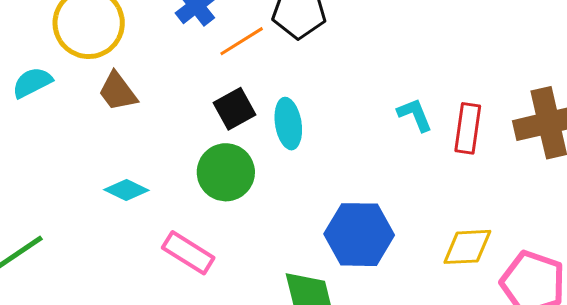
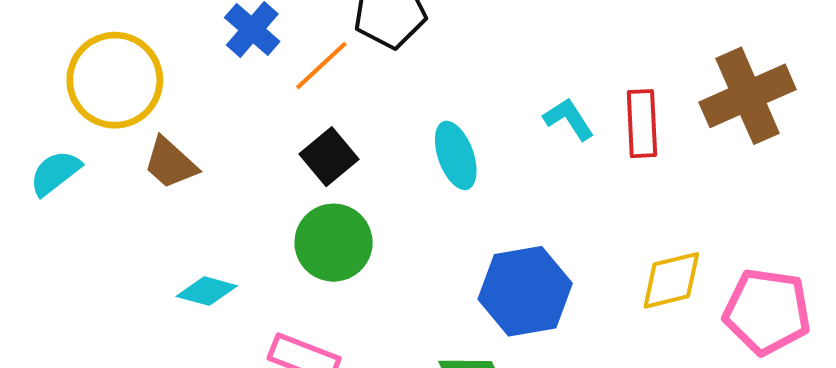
cyan ellipse: (288, 124) -> (456, 155), moved

